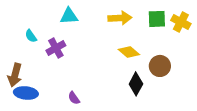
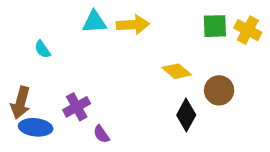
yellow arrow: (120, 18) -> (133, 25), moved
purple cross: (56, 48) -> (77, 107), moved

